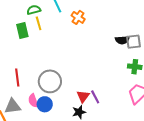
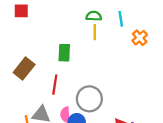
green rectangle: (22, 30) -> (64, 53), moved

